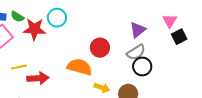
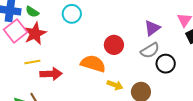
red star: (34, 29) -> (35, 34), moved, turned -30
black circle: (142, 66) -> (166, 64), moved

